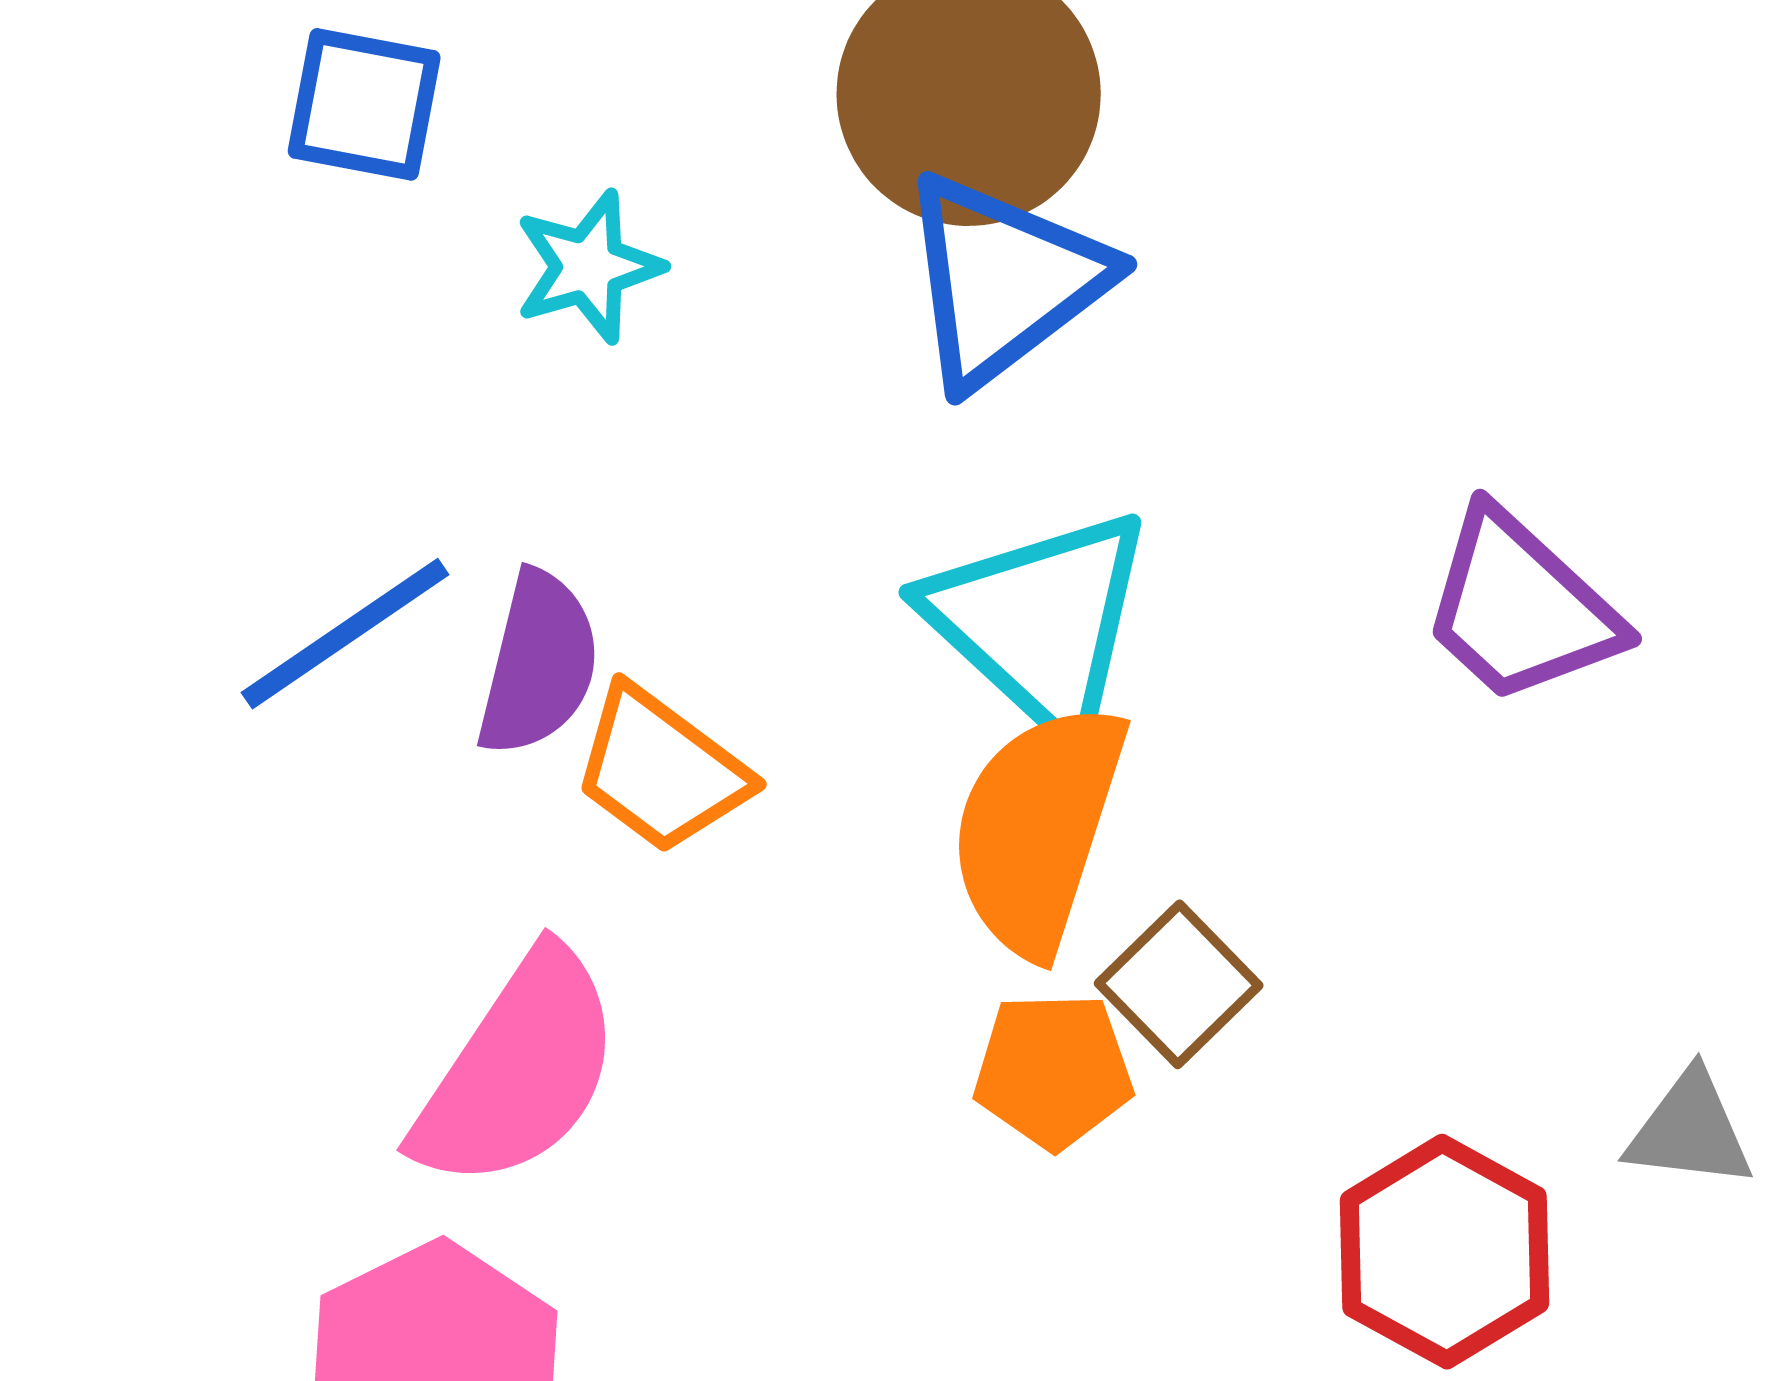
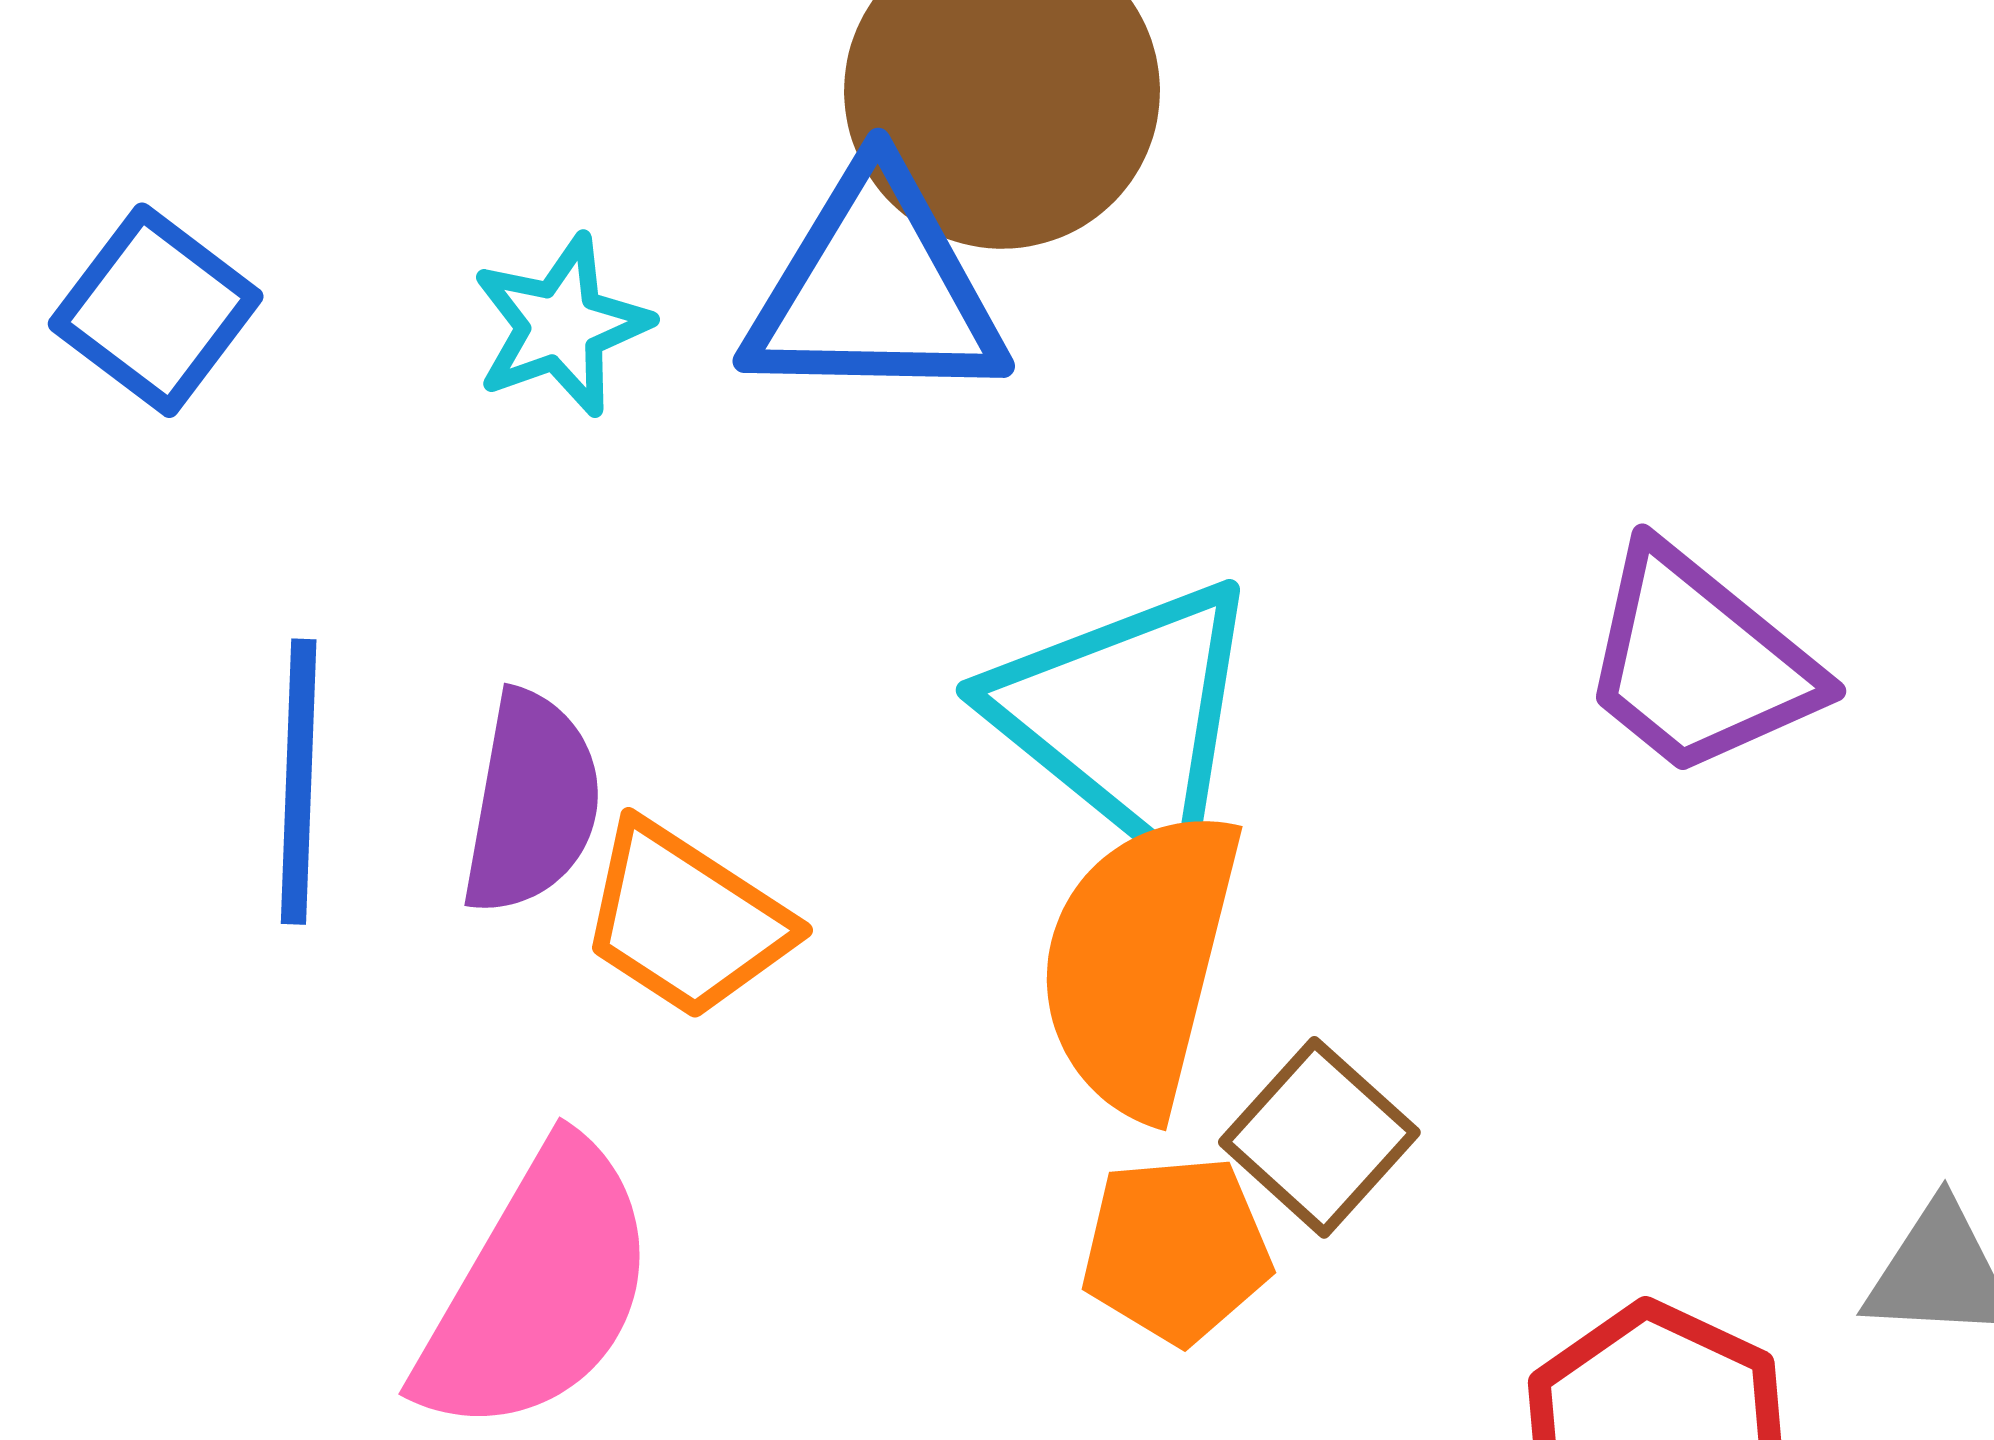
blue square: (364, 104) -> (156, 310), moved, turned 30
blue triangle: (1003, 280) -> (875, 289), moved, turned 42
blue line: (345, 634) -> (299, 782), turned -50

